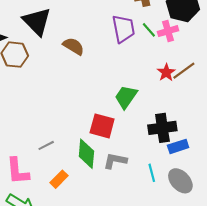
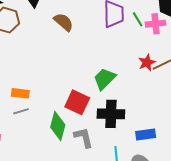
black cross: (162, 128) -> (111, 114), moved
gray L-shape: (115, 161) -> (84, 137), turned 55
orange rectangle: (59, 179) -> (20, 93), moved, turned 42

